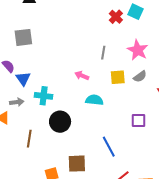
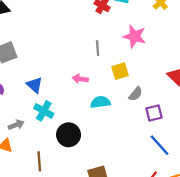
gray semicircle: (140, 76) -> (136, 94), moved
blue triangle: (23, 79) -> (35, 85), moved
cyan cross: (44, 96) -> (44, 111), turned 36
blue line: (109, 147) -> (159, 145), moved

